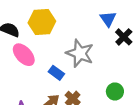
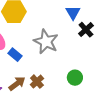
blue rectangle: (56, 73) -> (15, 55), moved

